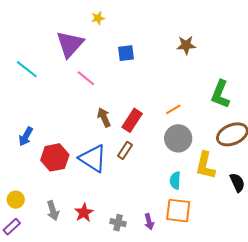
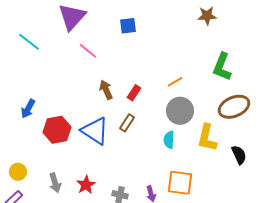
brown star: (186, 45) -> (207, 16), moved
red rectangle: (132, 120) -> (134, 93), size x0.7
cyan semicircle: (175, 181) -> (169, 140), moved

